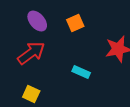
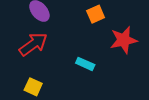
orange square: (75, 23) -> (96, 14), moved

